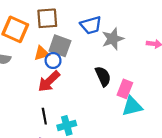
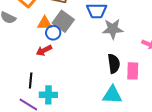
black semicircle: (103, 76) -> (114, 64), moved
red arrow: (49, 81) -> (44, 50), size x0.7
pink rectangle: (125, 89) -> (133, 71), moved, turned -36

